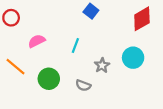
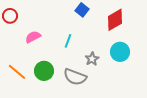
red diamond: (142, 19) -> (115, 20), moved
orange line: (16, 67) -> (17, 72), moved
gray semicircle: (83, 85) -> (75, 77), size x1.6

